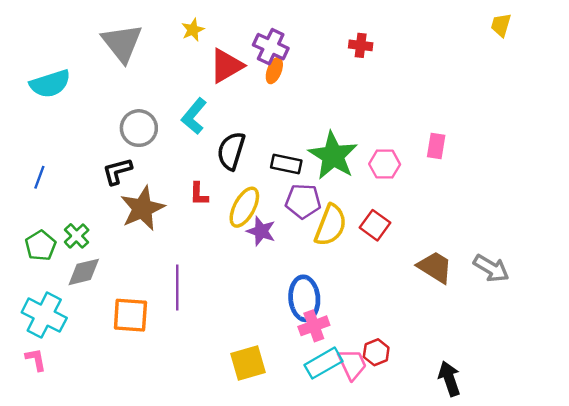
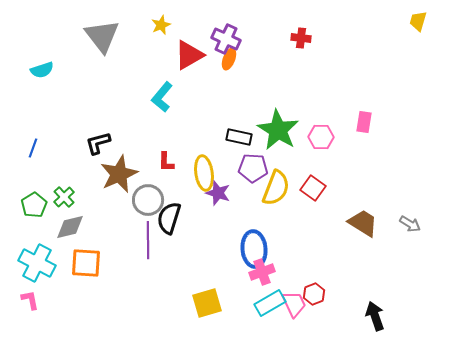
cyan semicircle: (50, 84) -> (42, 70), size x0.7
gray circle: (139, 128) -> (148, 200), moved
black semicircle: (231, 151) -> (169, 218), moved
yellow ellipse: (244, 207) -> (204, 173), turned -36
gray arrow: (491, 268) -> (410, 224), size x0.7
orange square: (130, 315) -> (86, 263), moved

